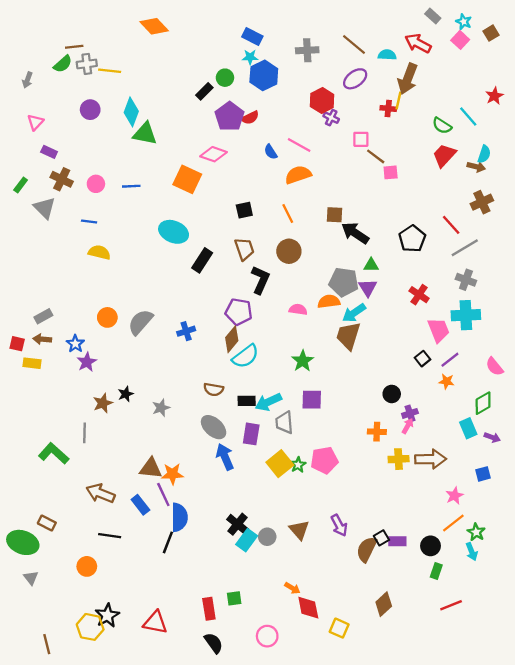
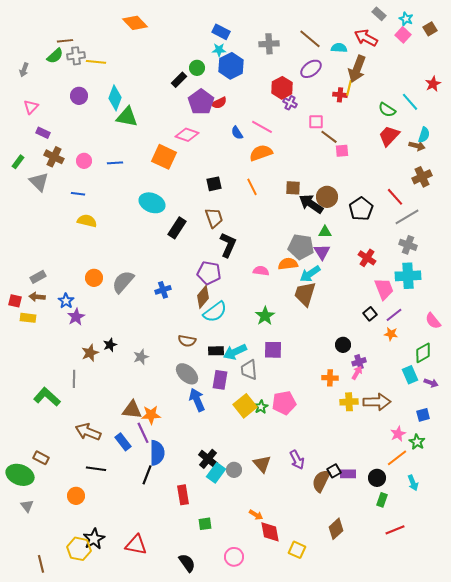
brown circle: (289, 251) -> (327, 197), moved
green star: (476, 532) -> (417, 442), moved
red rectangle: (209, 609) -> (183, 495), moved

